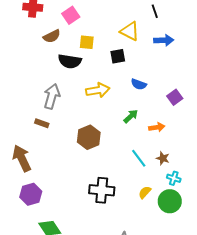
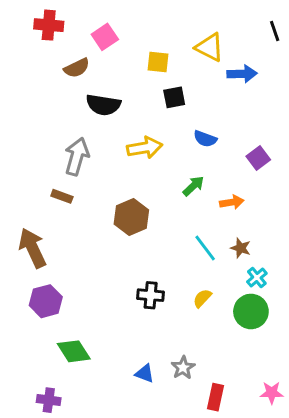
black line: (155, 11) -> (275, 31), moved
yellow triangle: (130, 31) -> (210, 47), moved
yellow square: (87, 42) -> (158, 62), moved
cyan cross: (174, 178) -> (257, 278), turned 32
black cross: (102, 190) -> (151, 295), size x0.7
yellow semicircle: (145, 192) -> (202, 298), moved

